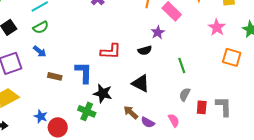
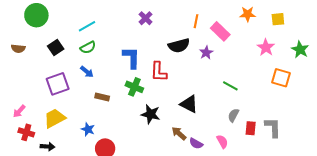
black semicircle: (145, 50) -> (179, 45), moved, size x1.5
red L-shape: (111, 51) -> (159, 72), turned 90
green line: (182, 65) -> (230, 86), turned -42
blue L-shape: (84, 72) -> (131, 58), moved
green cross: (87, 111) -> (134, 87), moved
blue star: (41, 116) -> (88, 129), moved

